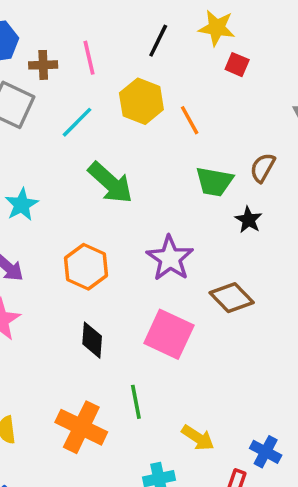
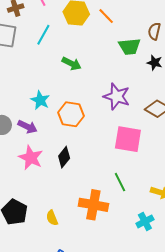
green arrow: (110, 183) -> (72, 63), size x0.7
cyan star: (22, 205) -> (40, 100), moved
black diamond: (92, 340) -> (64, 157), moved, turned 50

